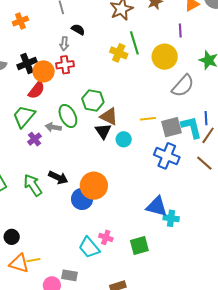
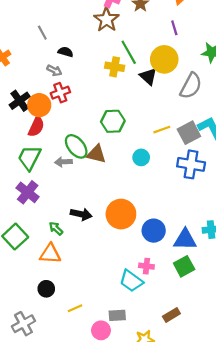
gray arrow: (64, 44) -> (54, 70), turned -56
green hexagon: (93, 100) -> (113, 121), moved
brown triangle: (109, 116) -> (96, 154), moved
black triangle: (103, 131) -> (148, 76), moved
purple cross: (35, 139) -> (28, 192), moved, size x1.5
green arrow: (33, 185) -> (56, 228), size x0.6
blue circle: (82, 199) -> (154, 231), moved
blue triangle: (157, 206) -> (185, 240), moved
orange triangle: (19, 263) -> (50, 254), moved

